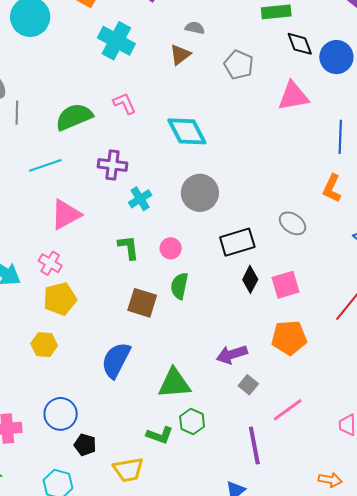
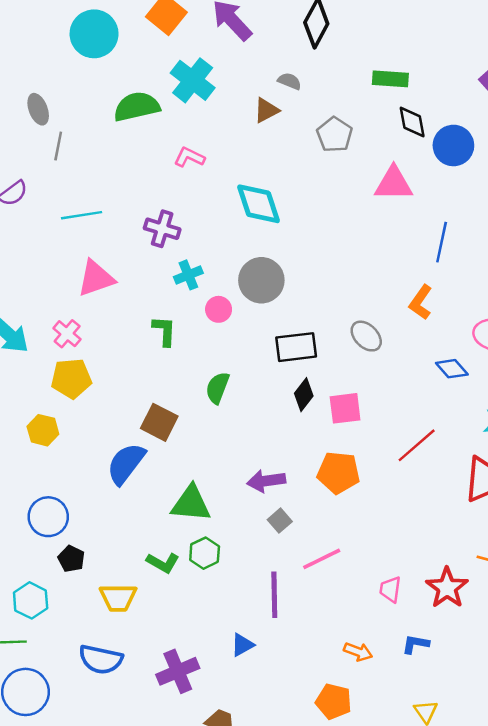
pink L-shape: (124, 103) -> (189, 157), turned -50
green semicircle: (74, 117) -> (137, 107), moved
pink circle: (171, 248) -> (219, 309), moved
brown square: (142, 303) -> (159, 422), moved

